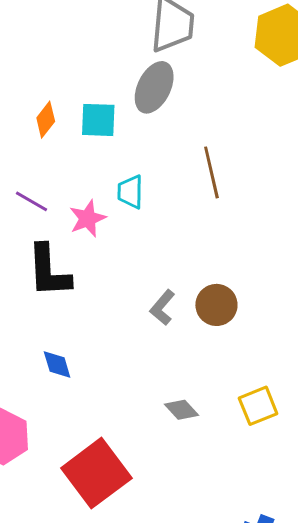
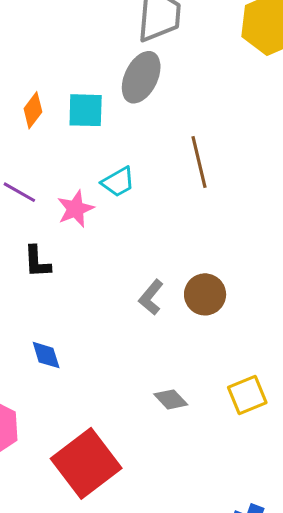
cyan trapezoid: (130, 192) -> (118, 182), turned -120
black L-shape: (49, 271) -> (37, 262), size x0.6

